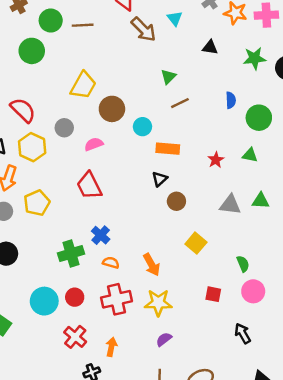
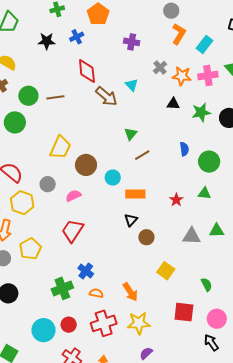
black triangle: (210, 47) -> (173, 104), moved
red trapezoid: (89, 186) -> (73, 231), turned 65
pink circle: (253, 291) -> (217, 319), moved
red square: (213, 294) -> (184, 312), size x1.5

